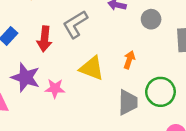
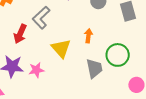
red arrow: (44, 39) -> (20, 34), turned 30
yellow triangle: (92, 68) -> (61, 48), turned 40

